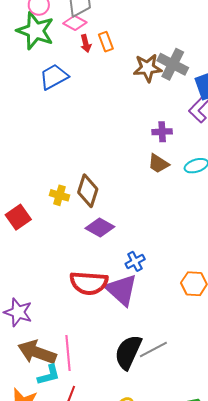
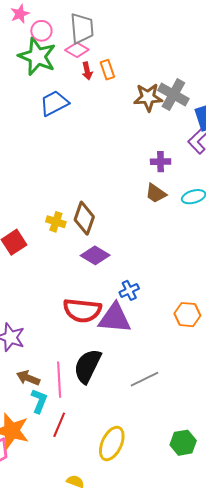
purple triangle: (121, 290) -> (115, 318), turned -39
brown arrow: (37, 352) -> (28, 378), size x0.6
black semicircle: (128, 352) -> (87, 366), moved
cyan L-shape: (49, 375) -> (39, 401), turned -55

